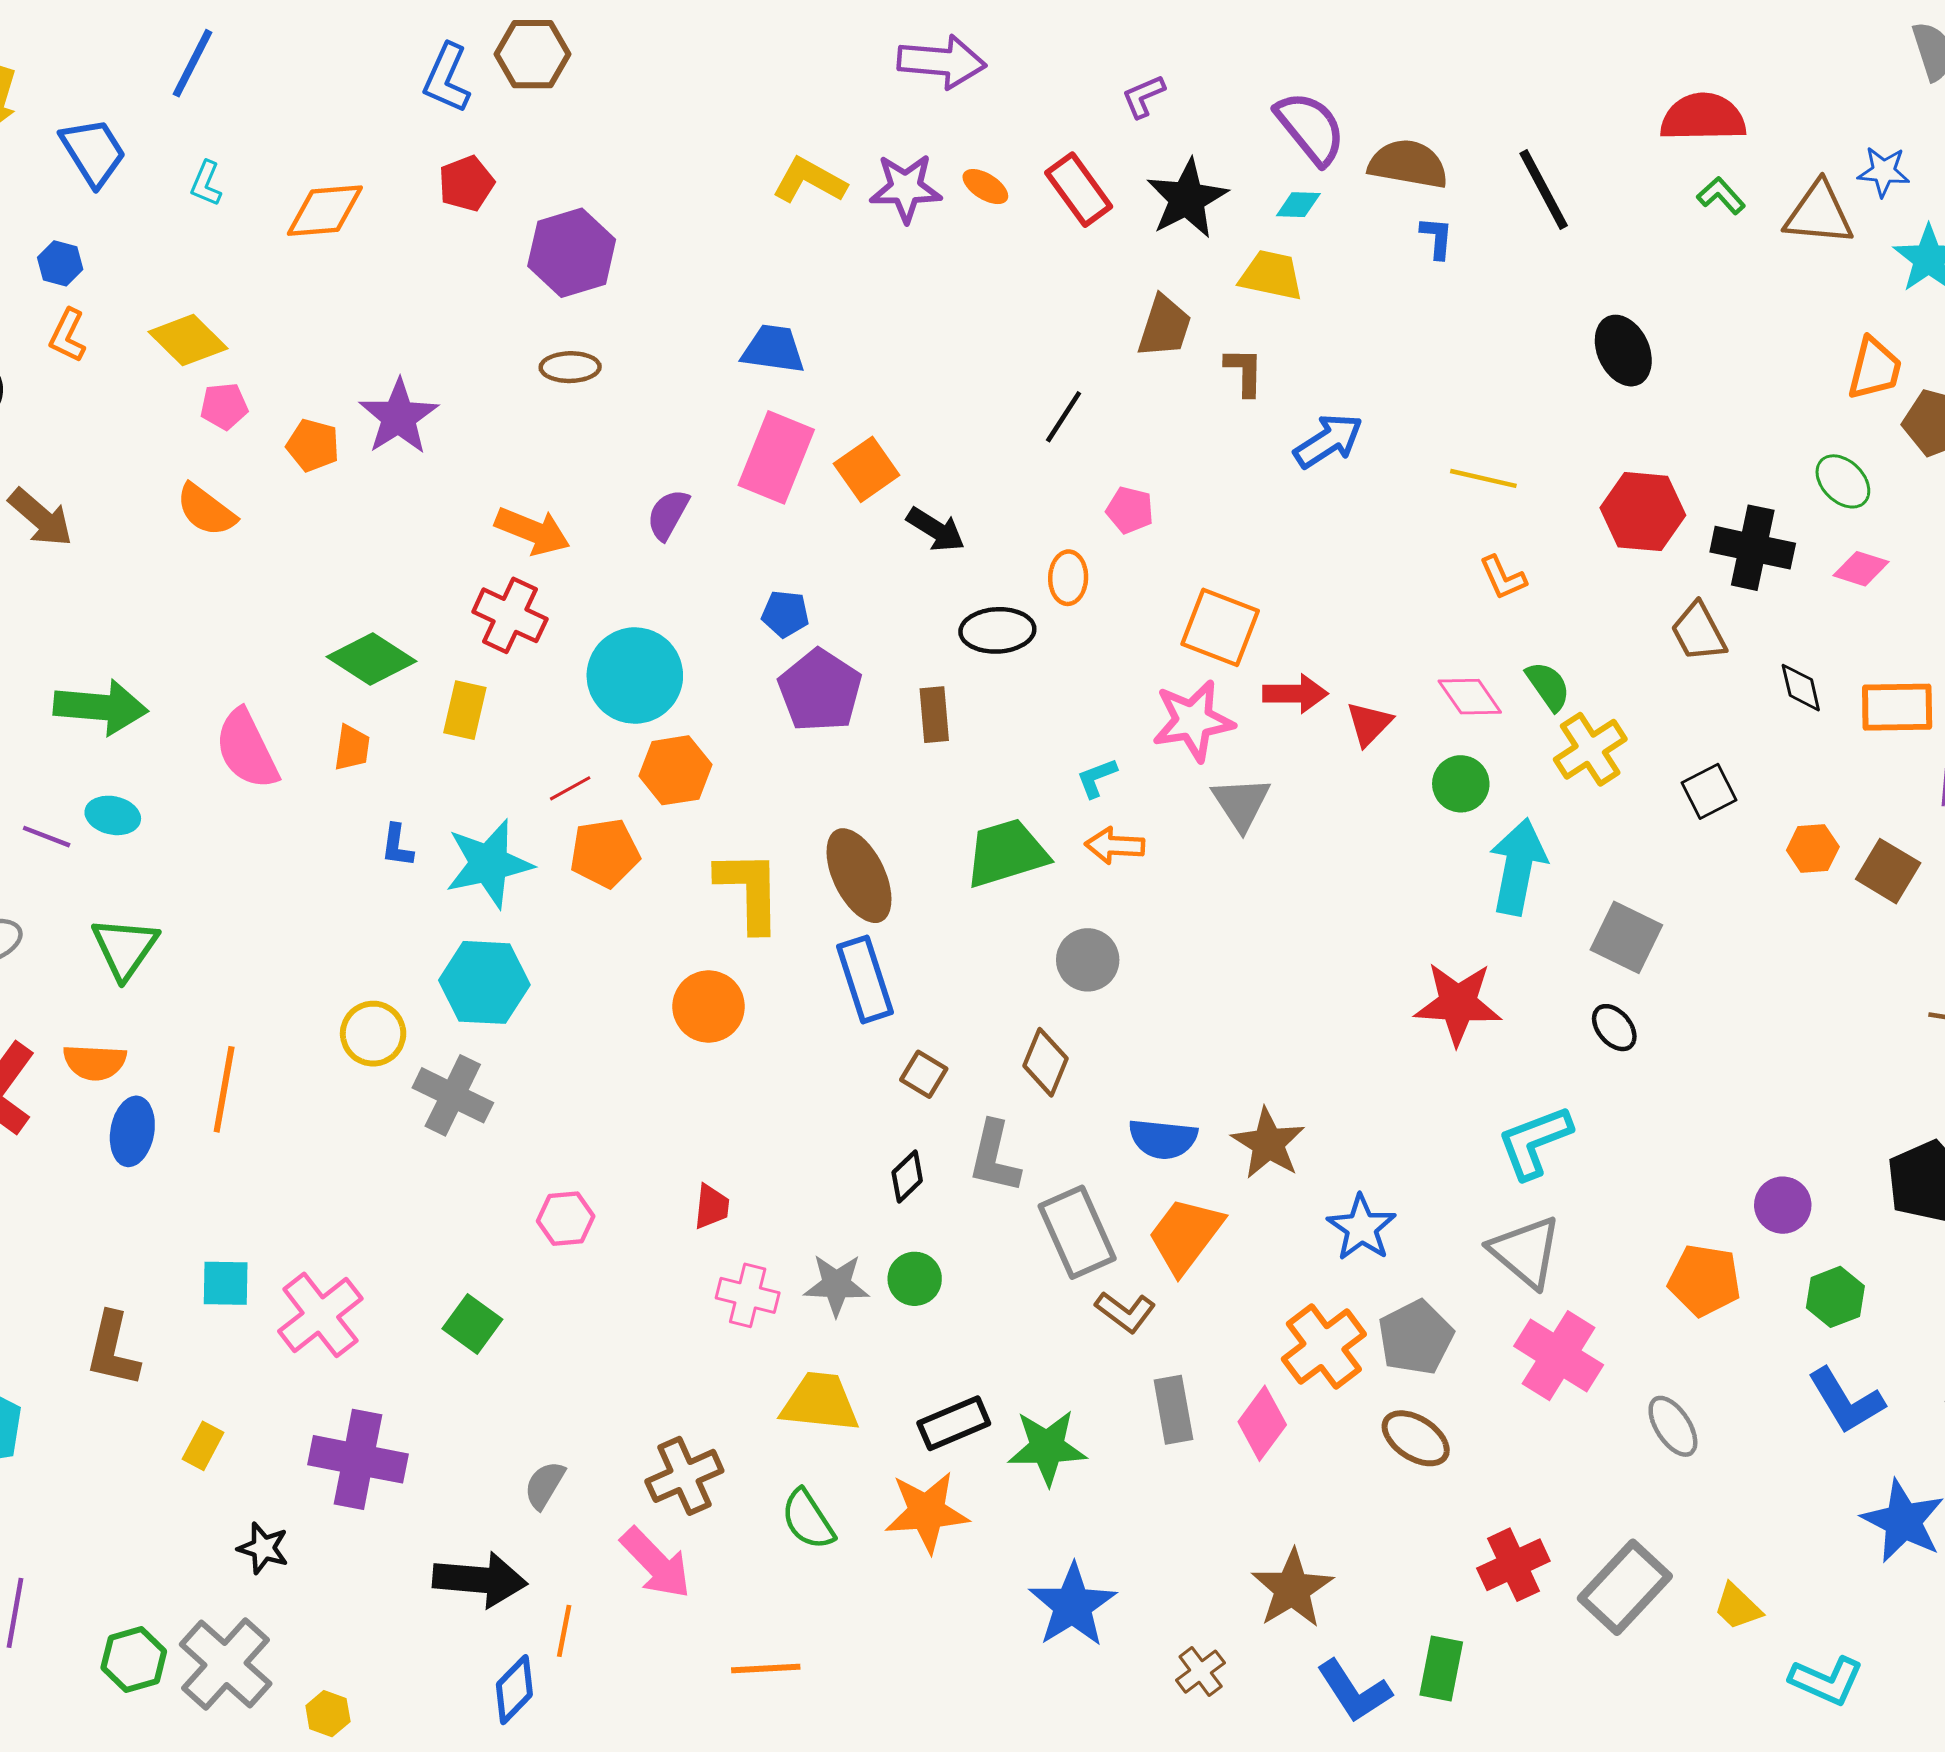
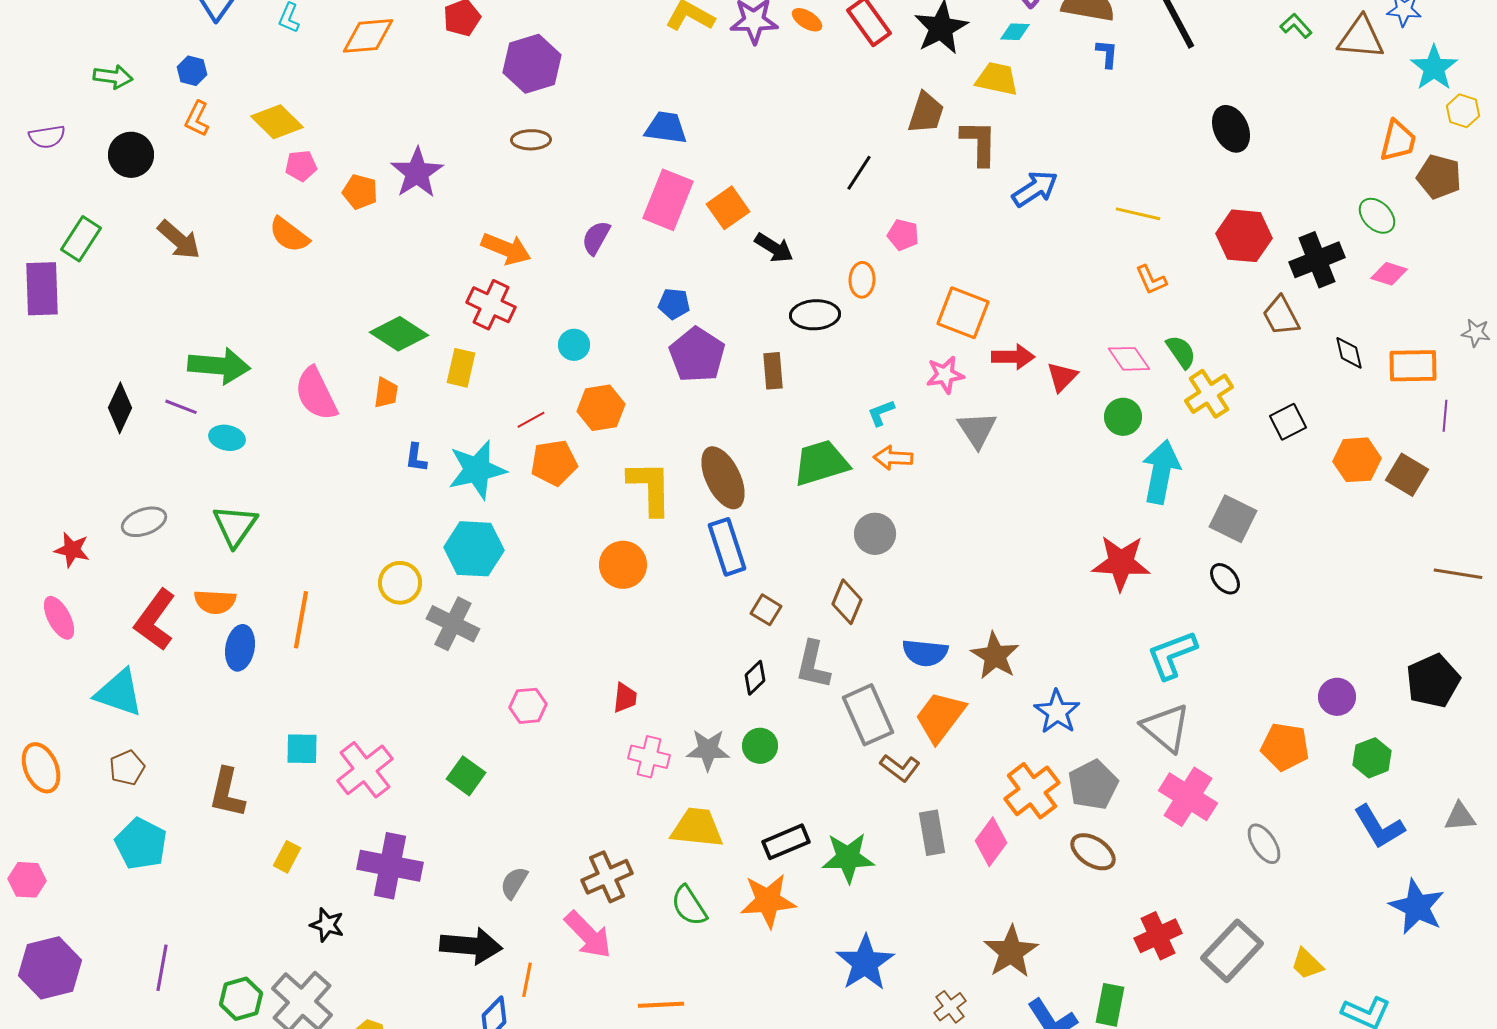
brown L-shape: (1244, 372) -> (979, 143), size x1.4
black cross: (1753, 548) -> (1317, 260), turned -34
cyan circle: (635, 676) -> (574, 345), size x0.5
pink star: (1193, 721) -> (945, 375), size x0.7
purple line: (47, 837) -> (181, 407), moved
orange hexagon: (1813, 849) -> (1357, 460), size x1.4

